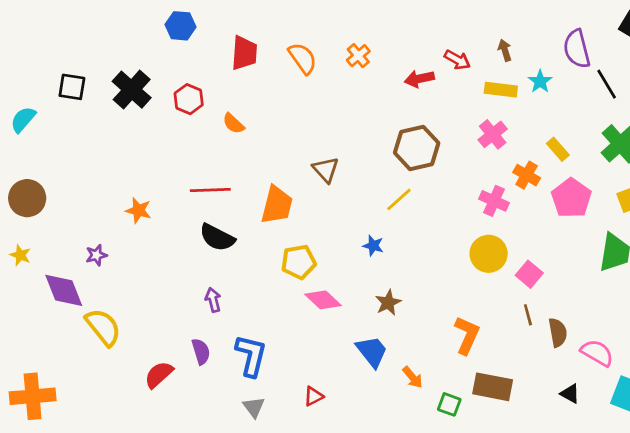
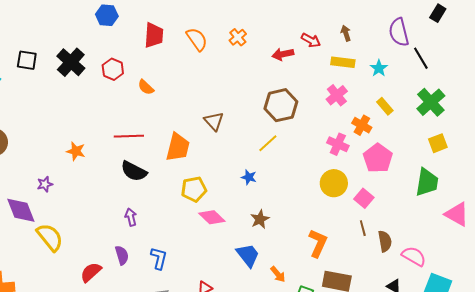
cyan star: (540, 81) -> (379, 68), moved
pink pentagon: (571, 198) -> (378, 158), moved
blue L-shape: (251, 356) -> (159, 258), size x0.7

